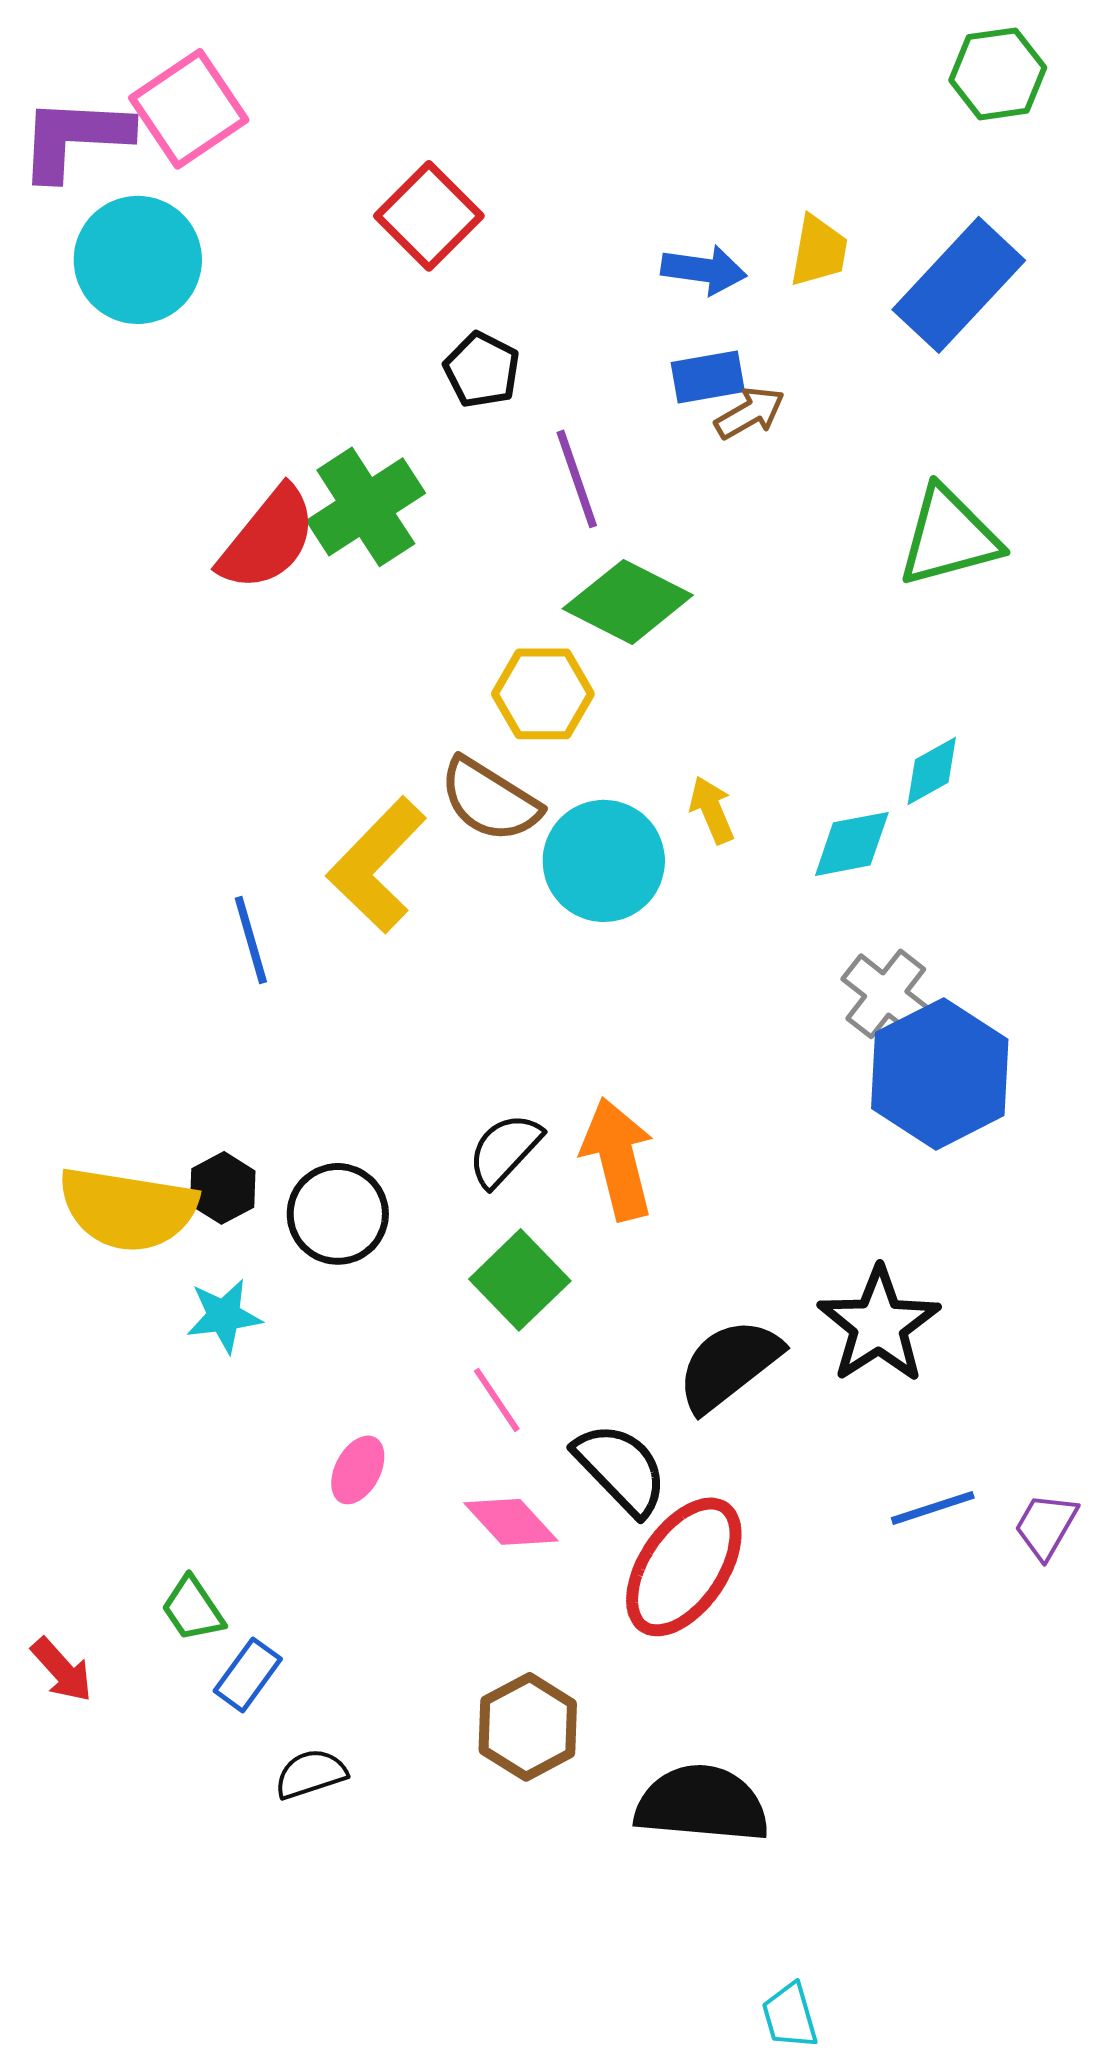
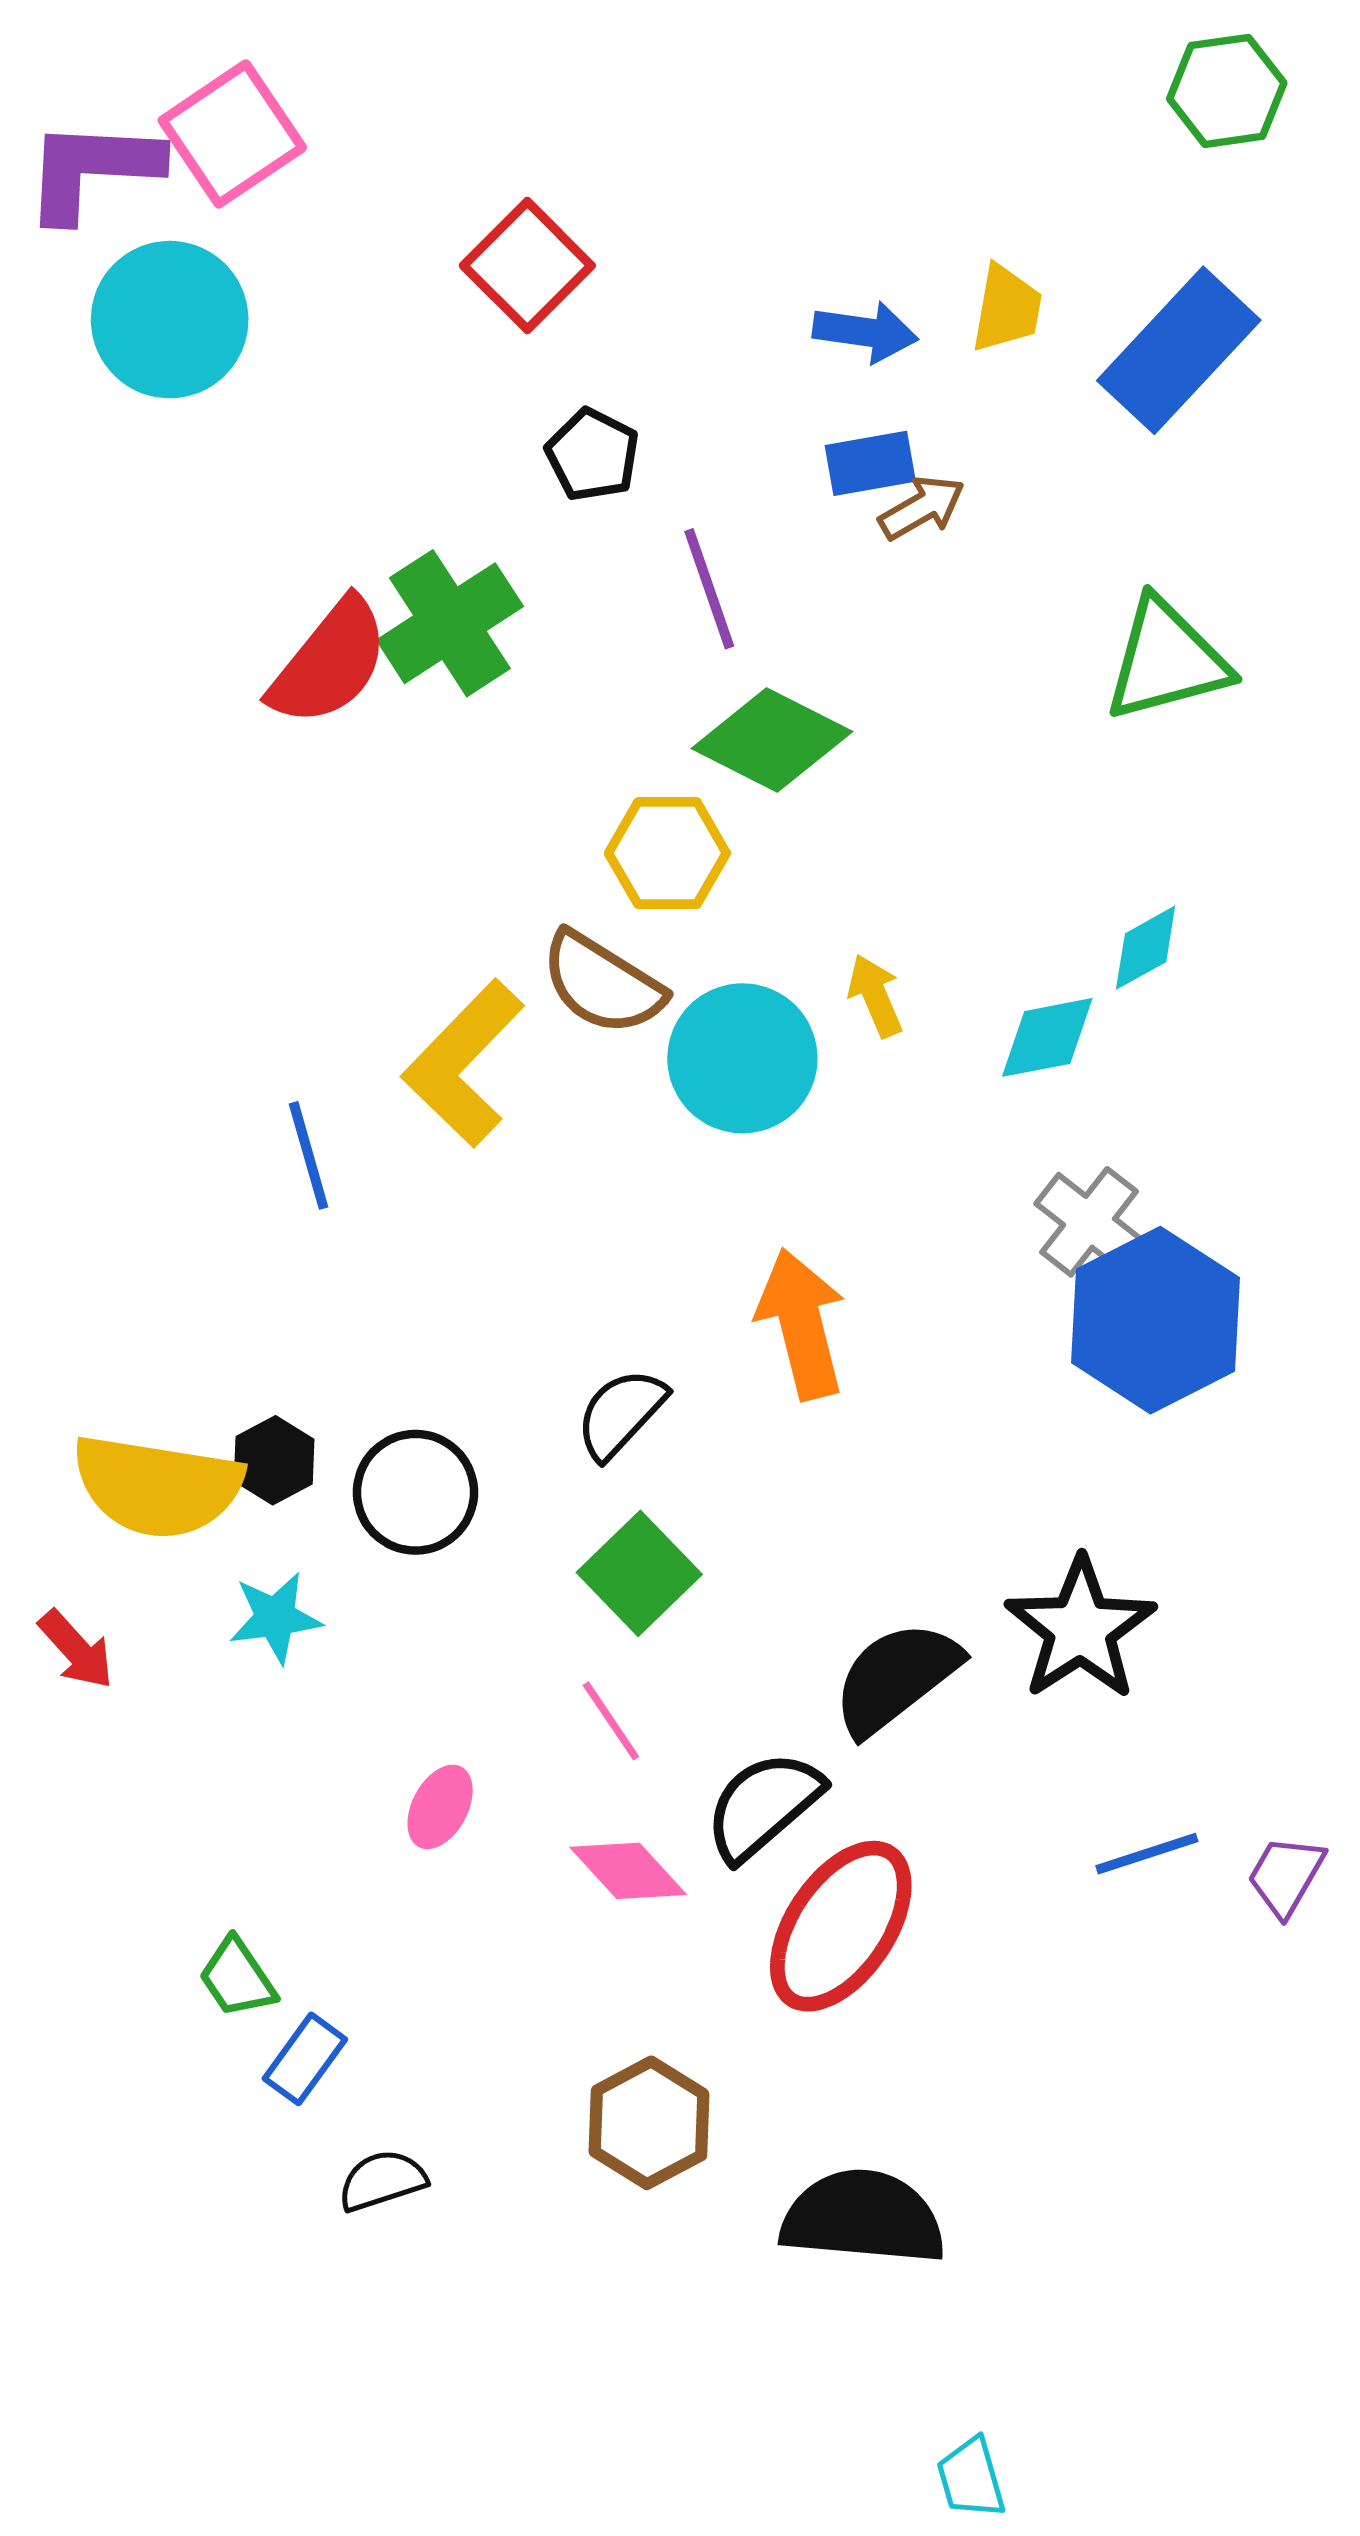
orange arrow: (618, 1159) -> (801, 1324), moved
black semicircle: (621, 1469) -> (763, 1806), turned -87
red arrow: (62, 1670) -> (76, 1650), moved

